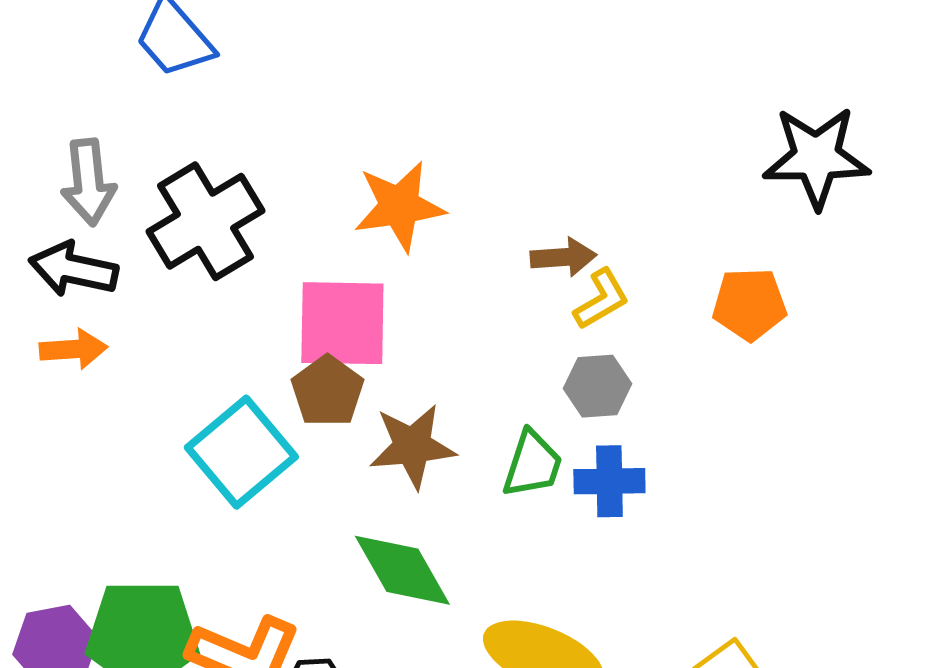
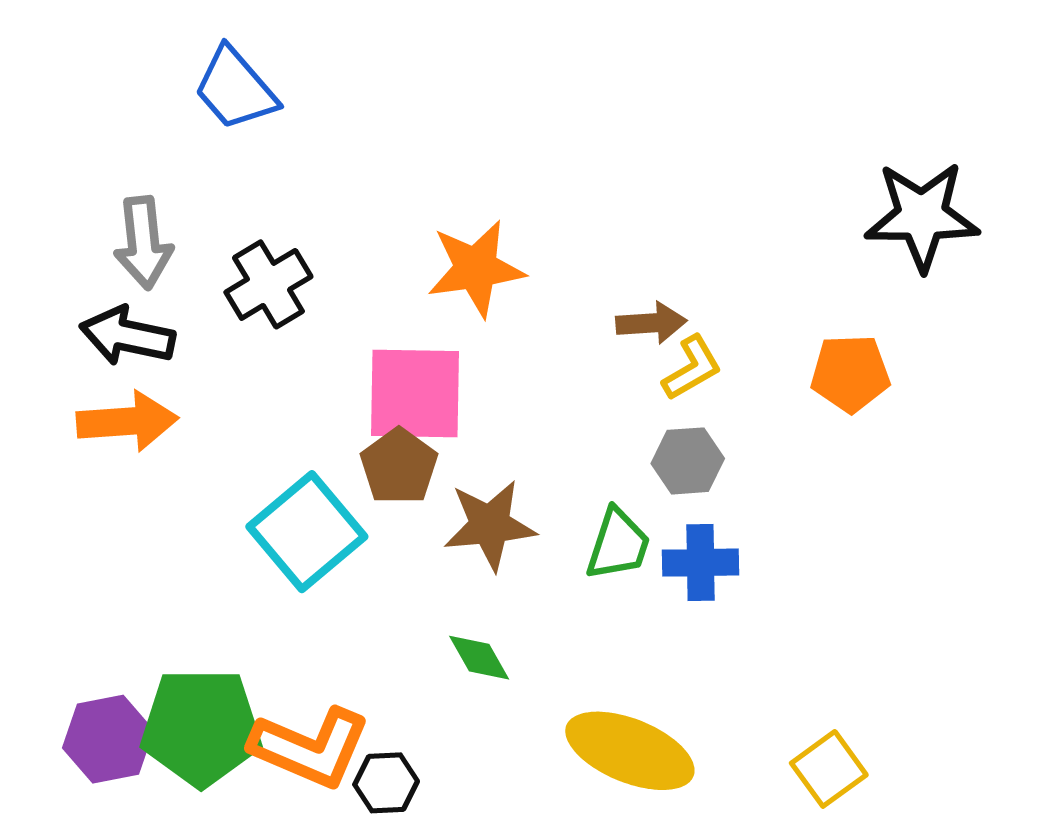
black cross: (205, 221) -> (268, 284), size x0.7
orange arrow: (73, 349) -> (127, 421), size x1.4
green diamond: (402, 570) -> (479, 658), size x0.6

